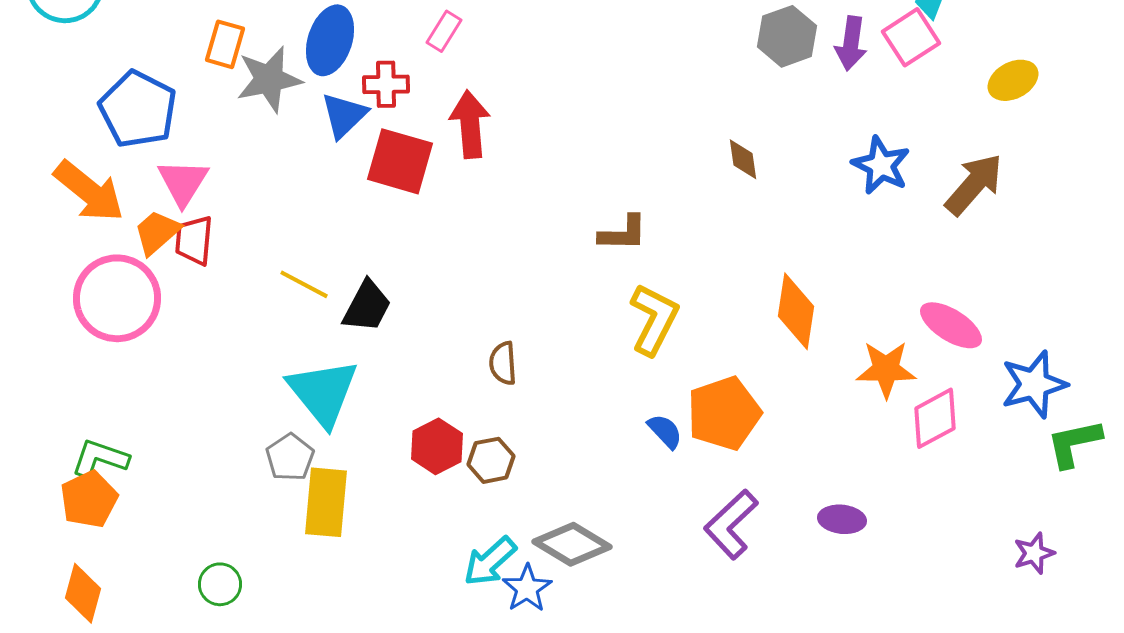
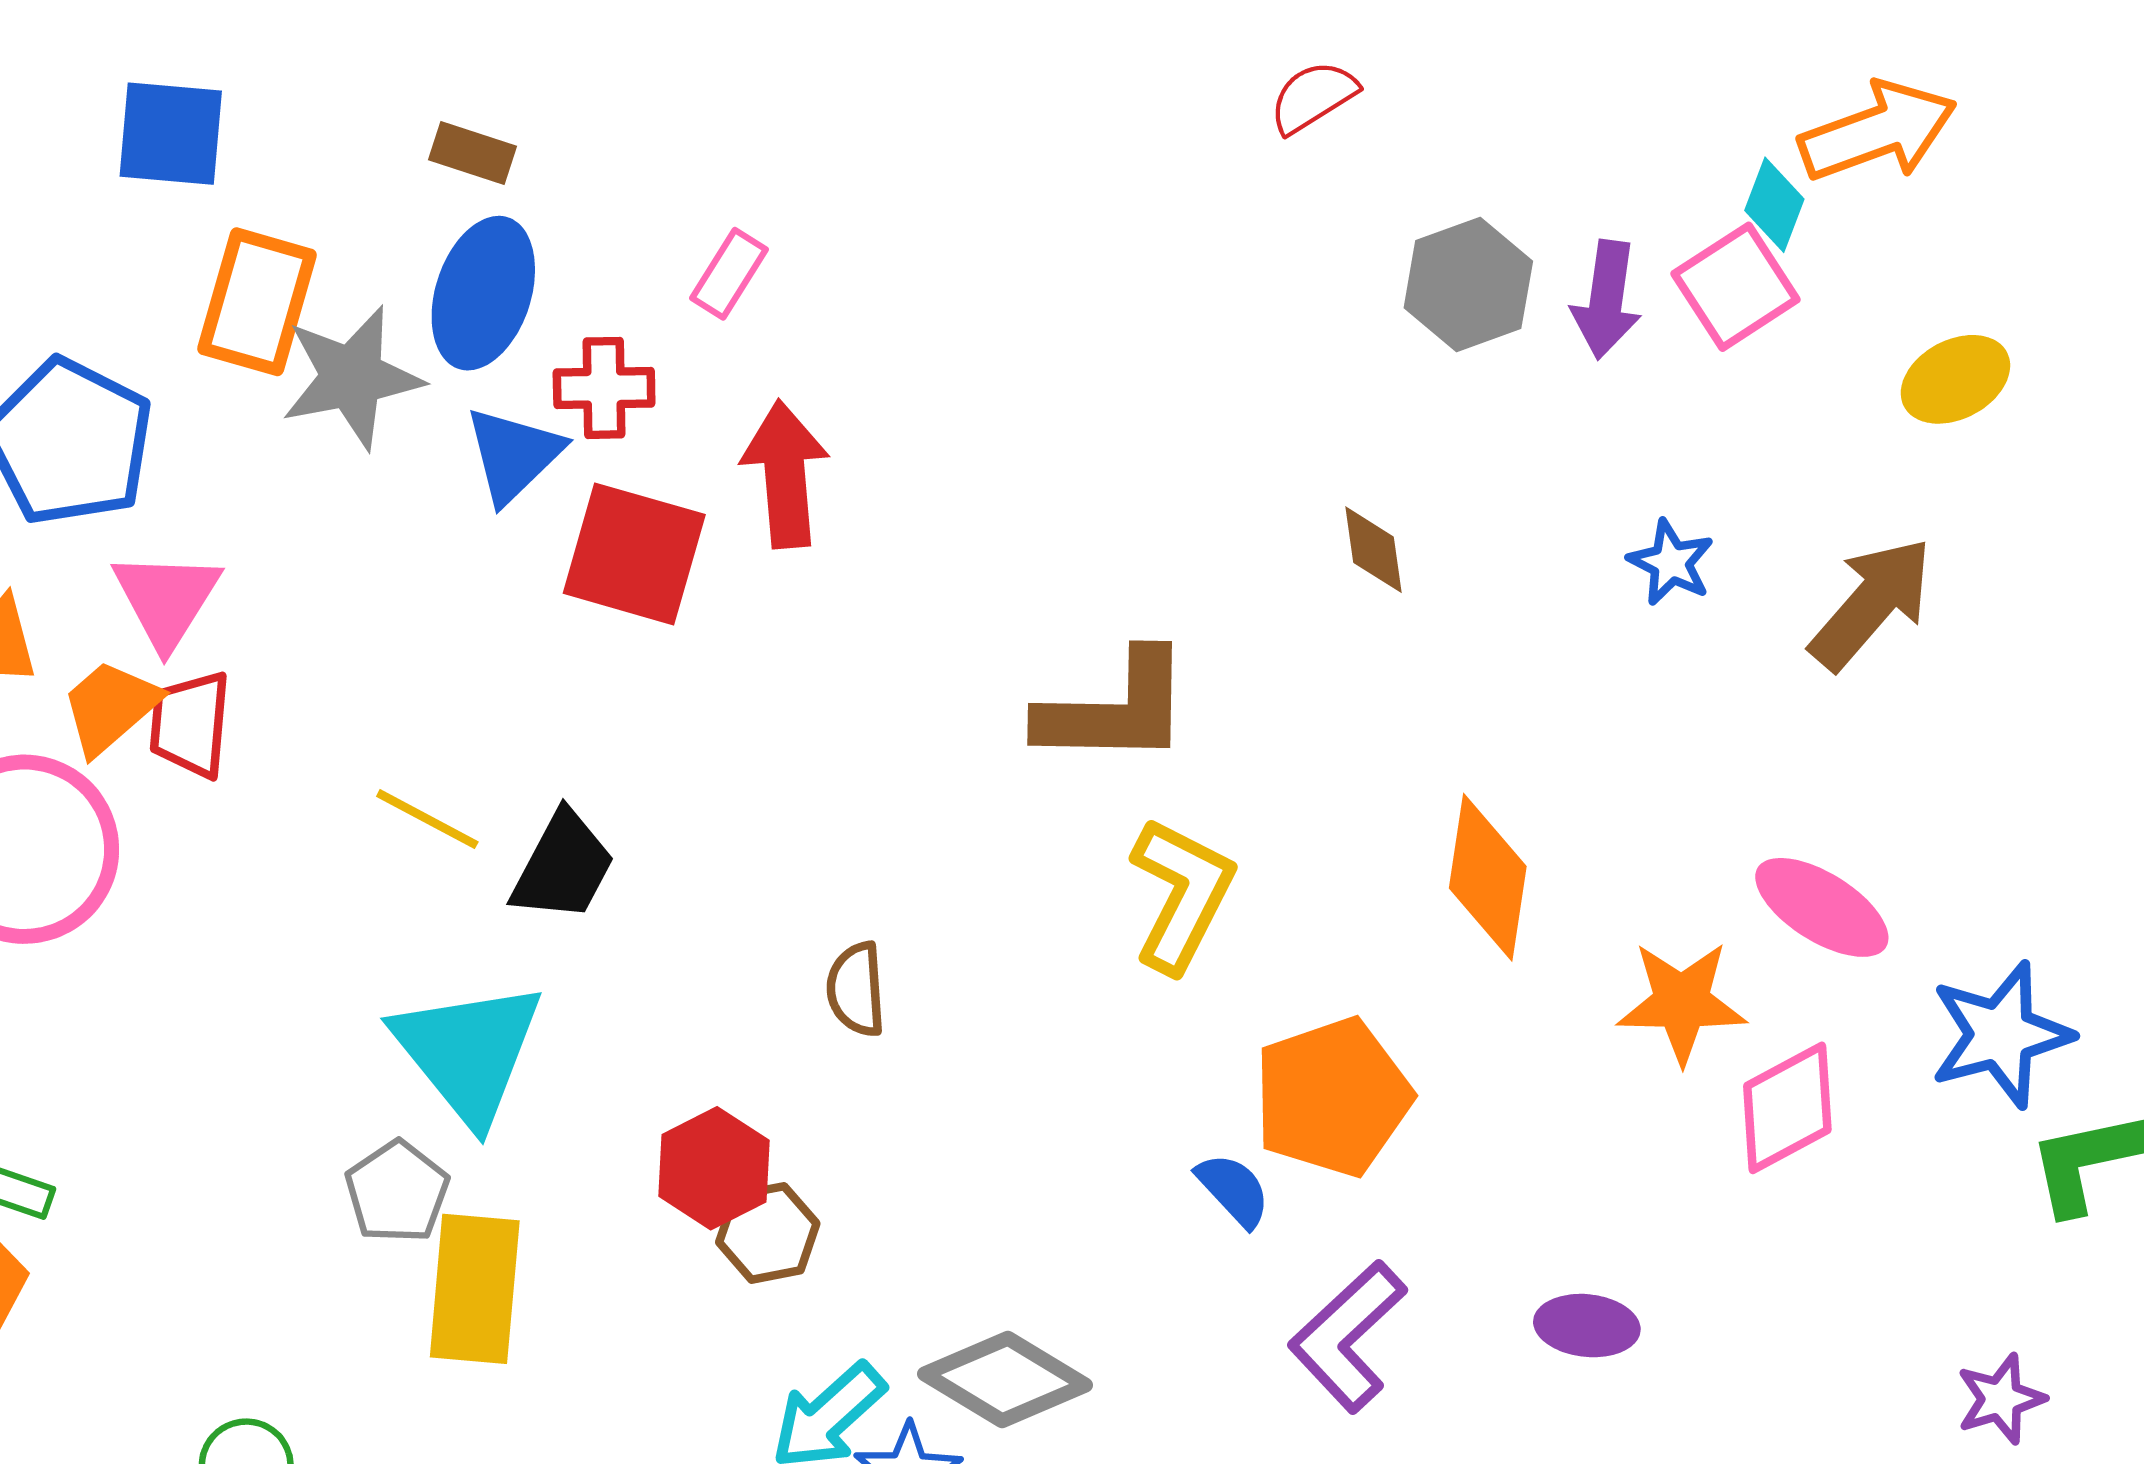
orange rectangle: (225, 44) -> (257, 302), size x1.4
blue star: (881, 165) -> (1671, 563), size x0.7
brown L-shape: (623, 233) -> (1115, 709), size x1.5
blue semicircle: (665, 431) -> (1233, 1190), moved
brown hexagon: (491, 460) -> (768, 1233), moved

